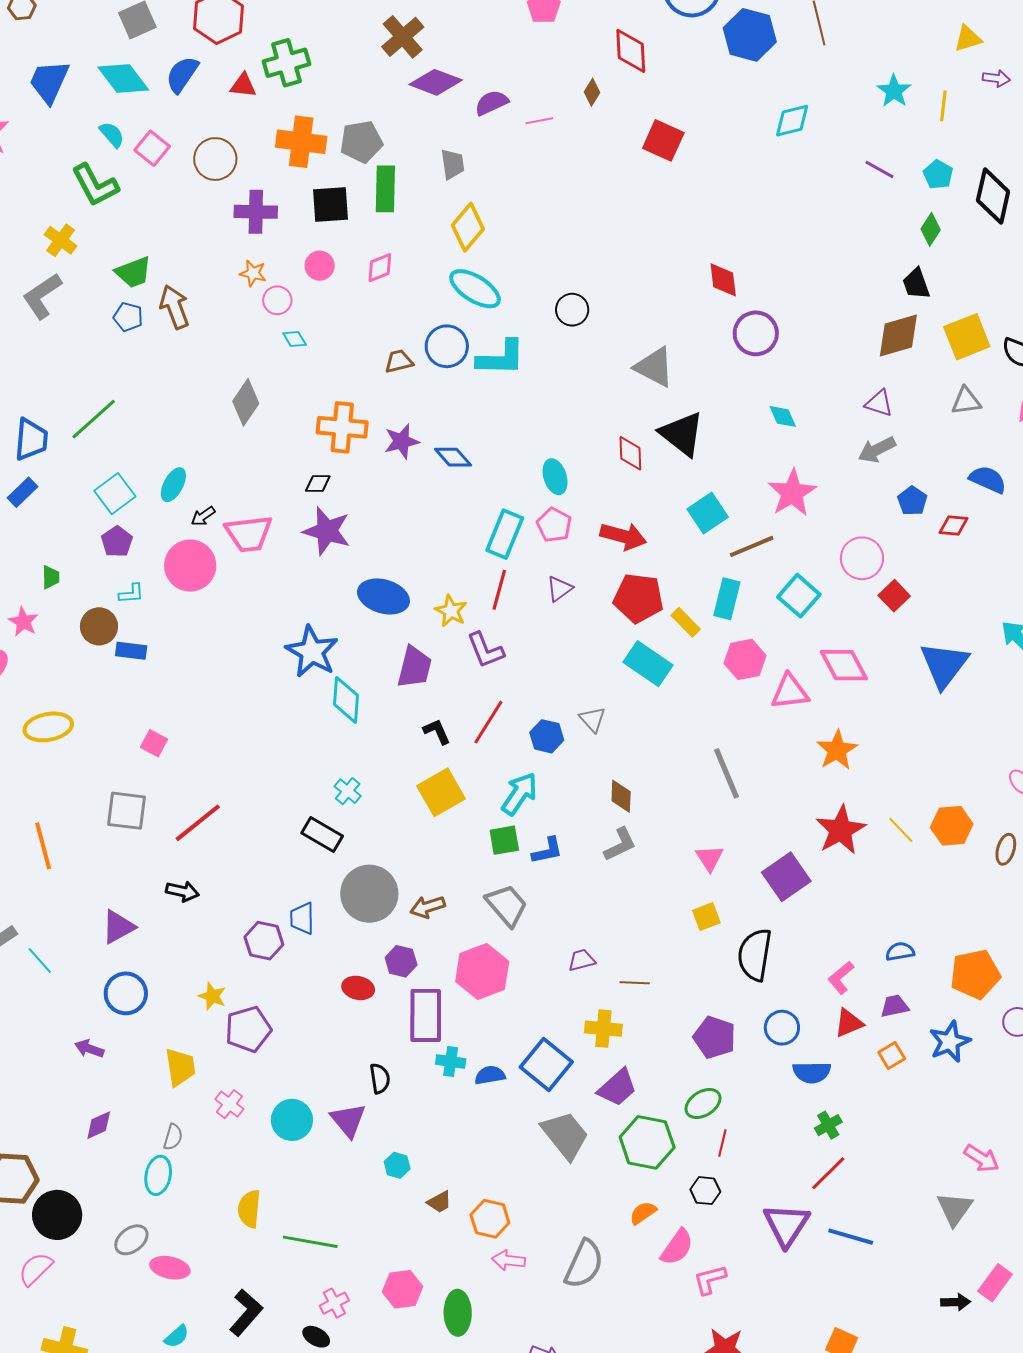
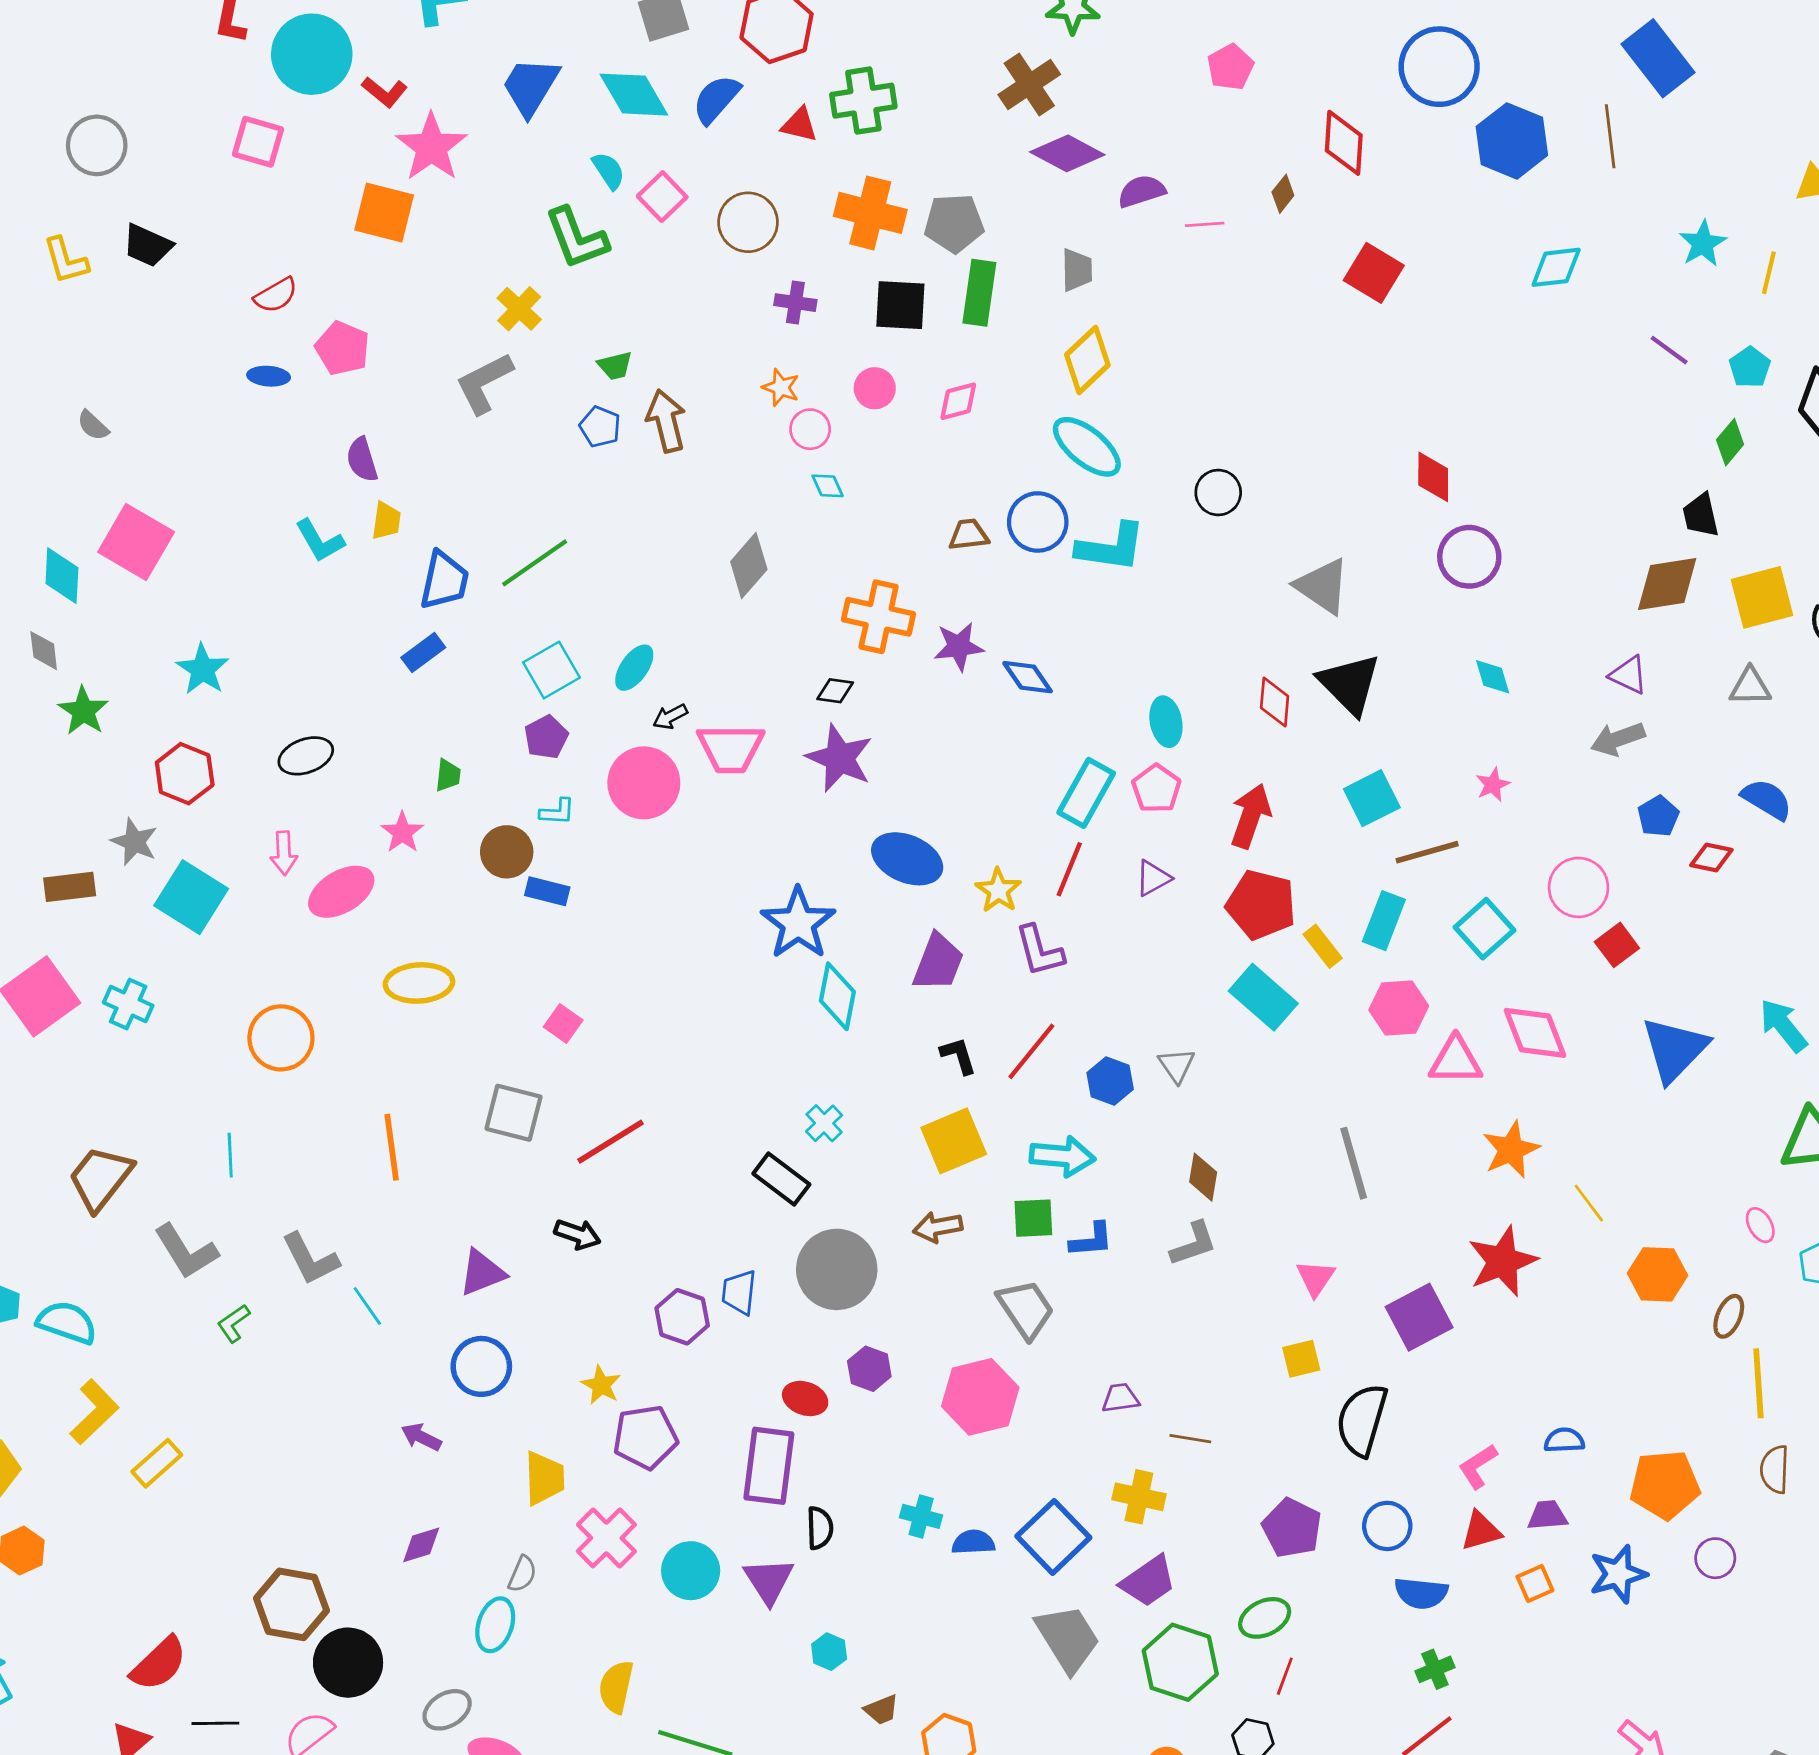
purple cross: (256, 212) -> (795, 303), size x0.7
green trapezoid: (133, 272) -> (615, 366), size x0.7
pink star: (792, 493) -> (1493, 785), size x0.5
red arrow: (623, 536) -> (1251, 816), turned -93
cyan arrow: (519, 794) -> (1062, 1156), turned 54
yellow line: (901, 830) -> (1589, 1203), moved
brown arrow: (428, 907) -> (938, 1227), moved
purple rectangle: (426, 1015) -> (769, 1466), moved
pink cross: (229, 1104) -> (606, 1538), size x1.5

